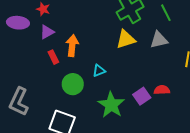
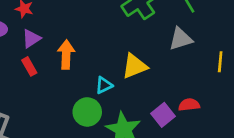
yellow triangle: (126, 39) -> (135, 66), moved
red rectangle: (53, 57) -> (29, 66), moved
green circle: (73, 84) -> (87, 112), moved

